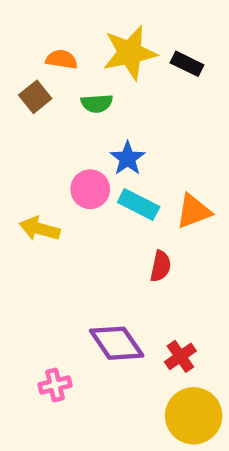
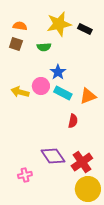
orange semicircle: (62, 59) -> (20, 26), moved
brown square: (35, 97) -> (16, 44), turned -32
yellow arrow: (40, 229) -> (20, 92), moved
red cross: (180, 356) -> (82, 162), size x1.5

